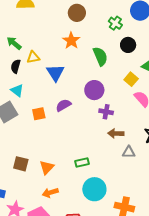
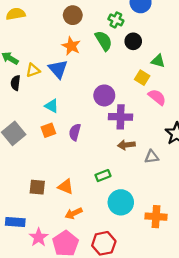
green semicircle: (100, 56) -> (104, 41), moved
blue triangle: (55, 73) -> (58, 69), moved
cyan triangle: (17, 90) -> (52, 106), moved
purple semicircle: (63, 105) -> (75, 132), moved, turned -35
purple cross: (106, 112) -> (121, 117), size x1.5
brown arrow: (116, 133) -> (126, 145), moved
orange triangle: (47, 167) -> (66, 187), turned -42

